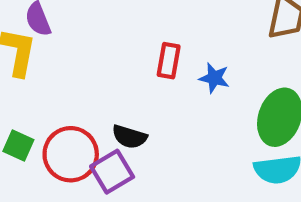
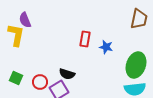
red circle: (71, 154) -> (40, 82), size x0.6

